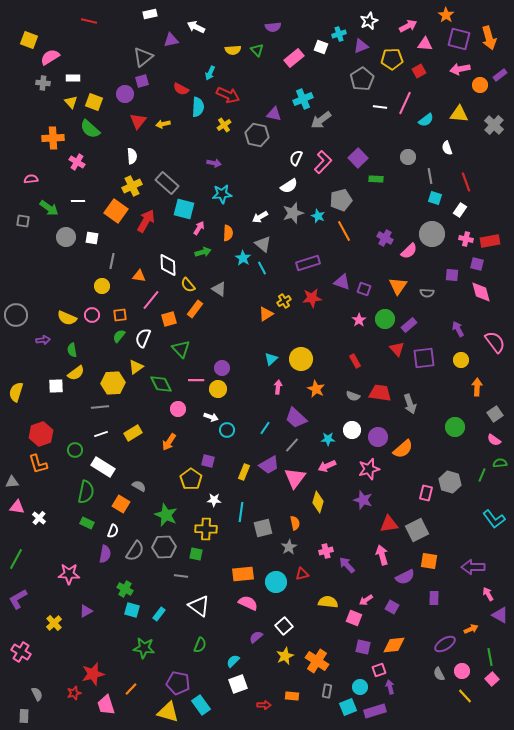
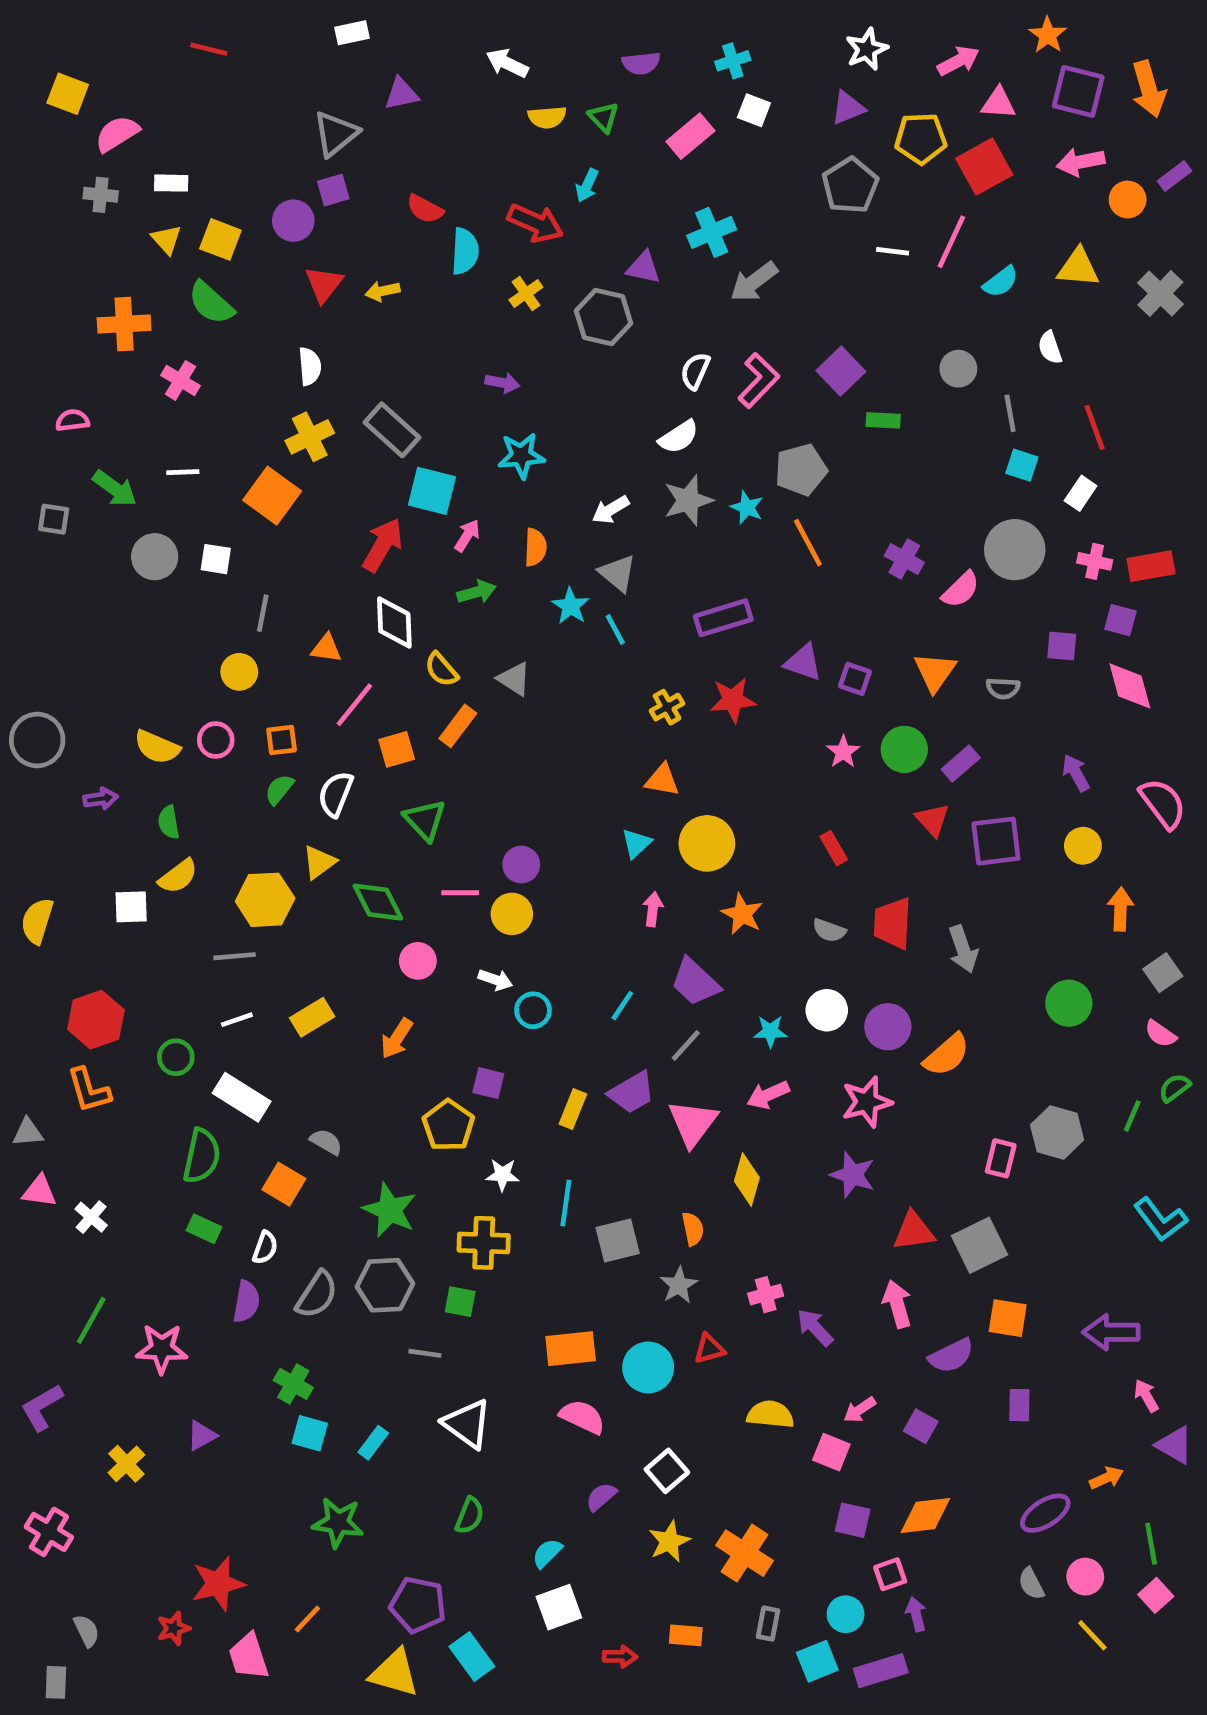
white arrow: (196, 27) -> (507, 63), moved
cyan cross: (339, 34) -> (733, 61), moved
red square: (419, 71) -> (984, 167), size x1.6
cyan arrow: (210, 73) -> (587, 185), moved
red arrow: (146, 221) -> (383, 545), moved
orange triangle: (266, 314) -> (662, 780), moved, turned 42
red trapezoid: (380, 393) -> (893, 923), turned -95
green semicircle: (500, 463) -> (1175, 1088), turned -32
green line: (16, 559) -> (91, 1320), moved

